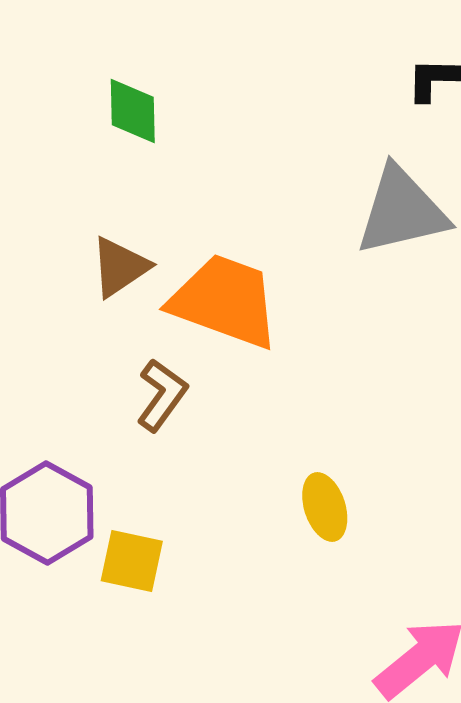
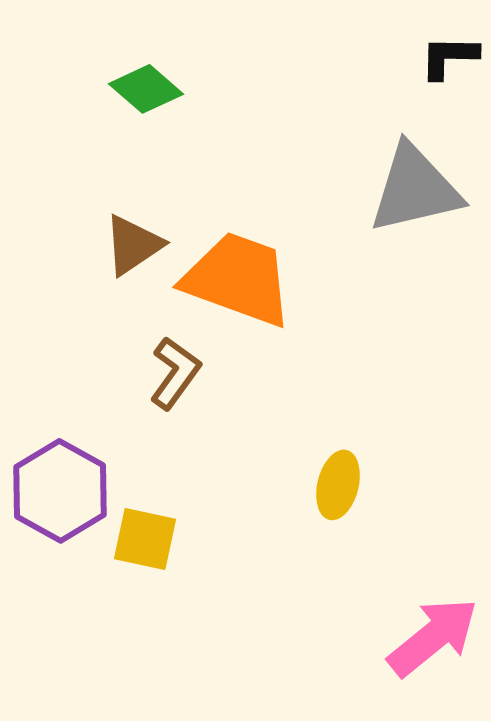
green diamond: (133, 111) -> (146, 89), turned -48
yellow ellipse: (325, 507) -> (338, 485), turned 32

